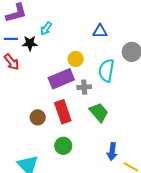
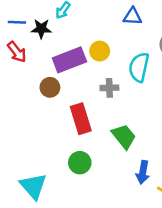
purple rectangle: (61, 79) -> (69, 60), moved
green trapezoid: (99, 112) -> (124, 136), moved
brown circle: (38, 117) -> (50, 87), moved

